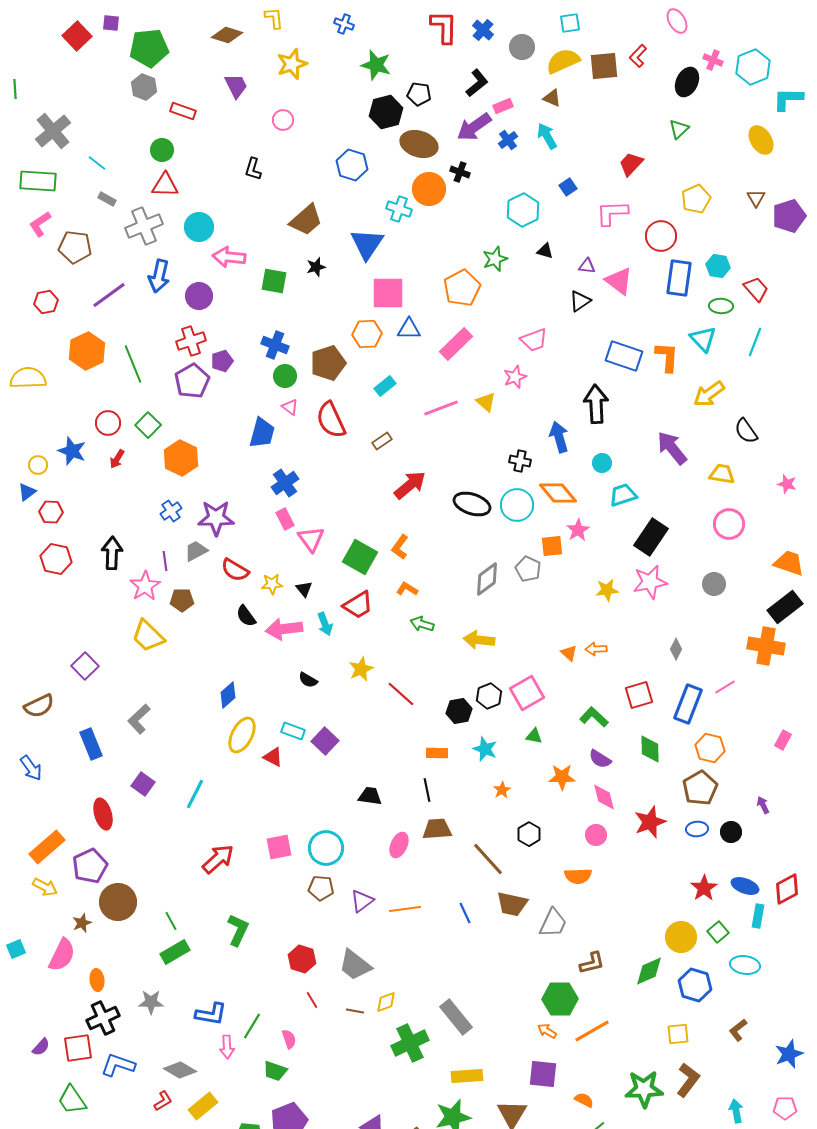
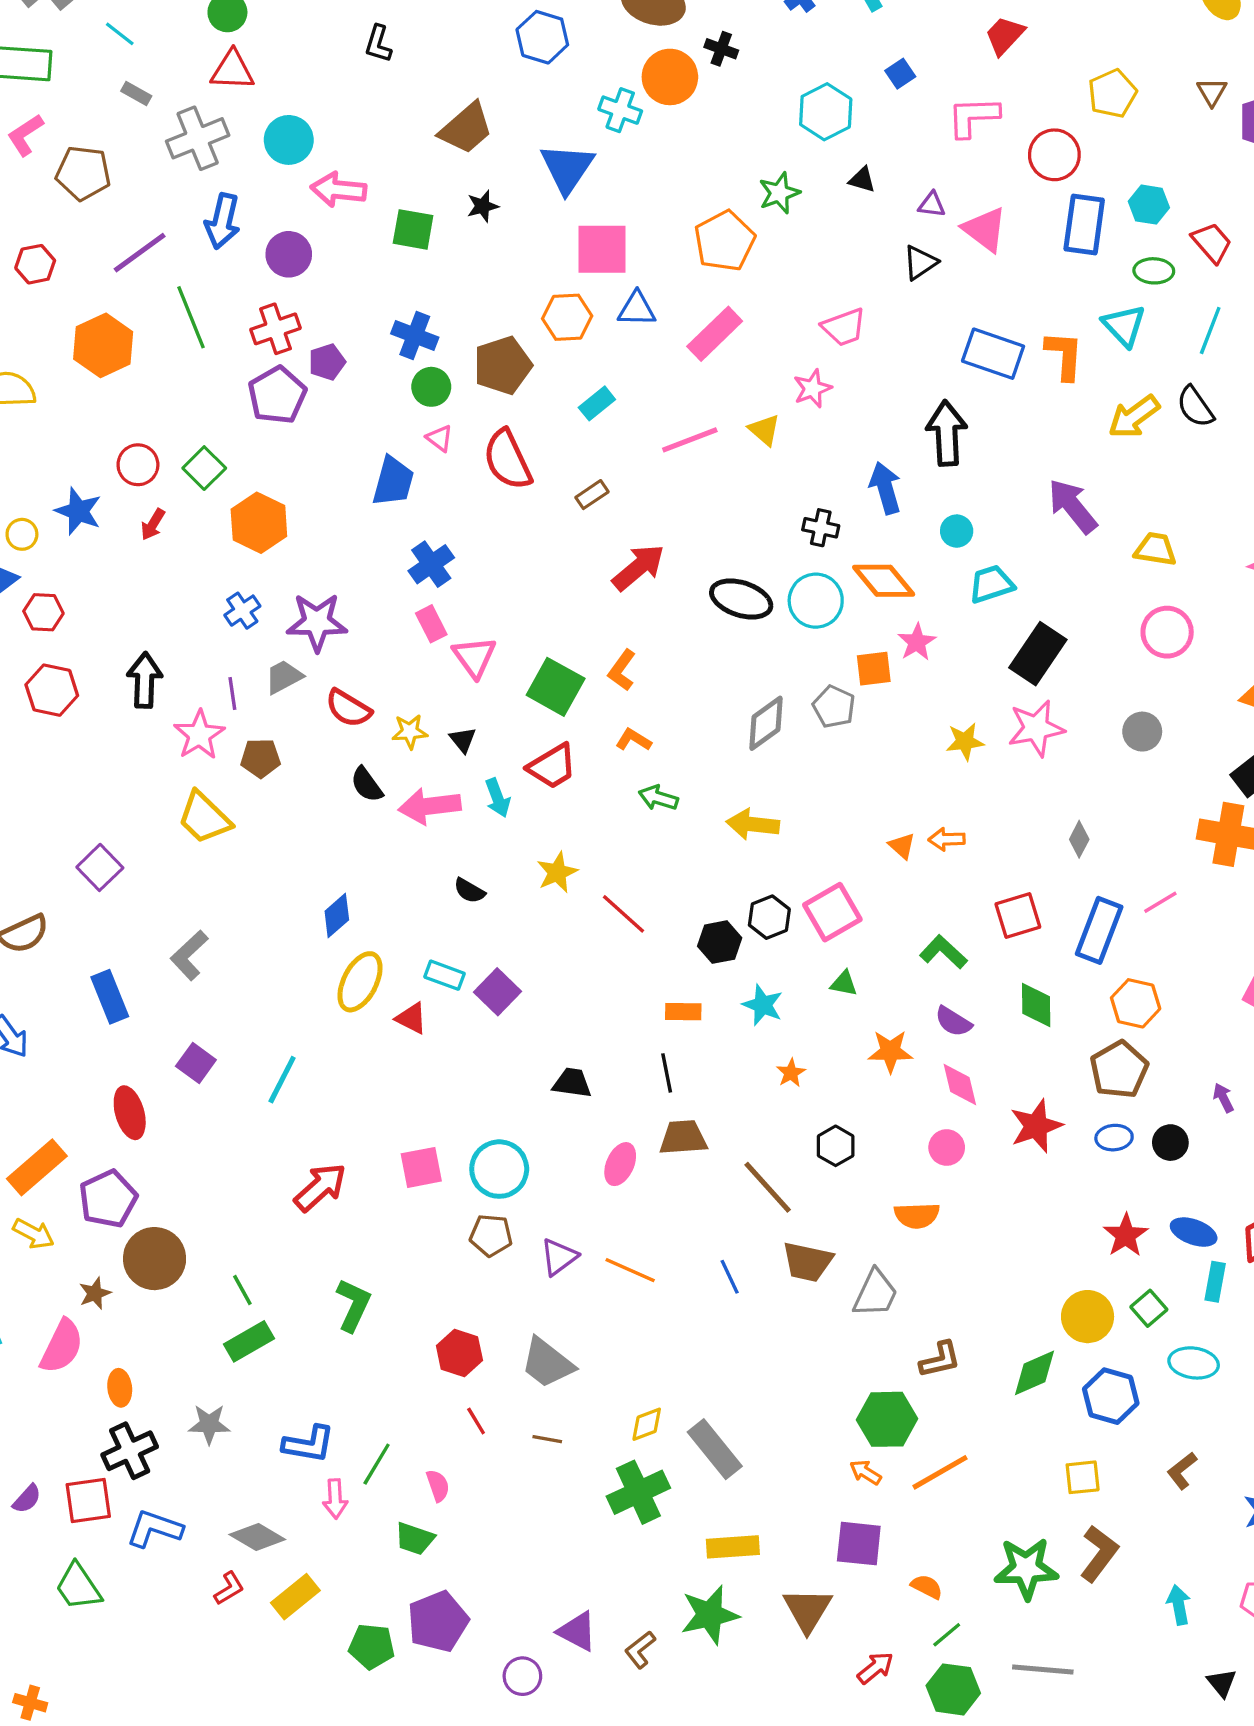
green line: (133, 364) -> (191, 317), moved
black semicircle: (746, 431) -> (1195, 407), moved
orange line: (405, 909) -> (630, 1270), turned 32
yellow diamond: (386, 1002) -> (647, 1424), moved

